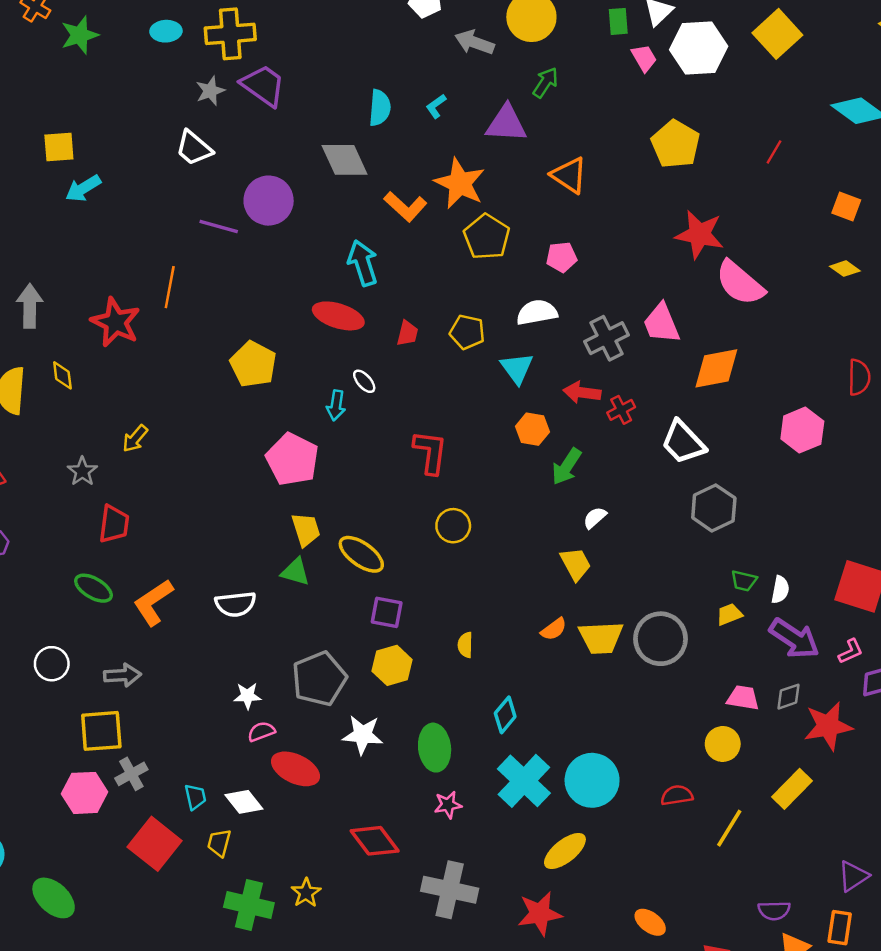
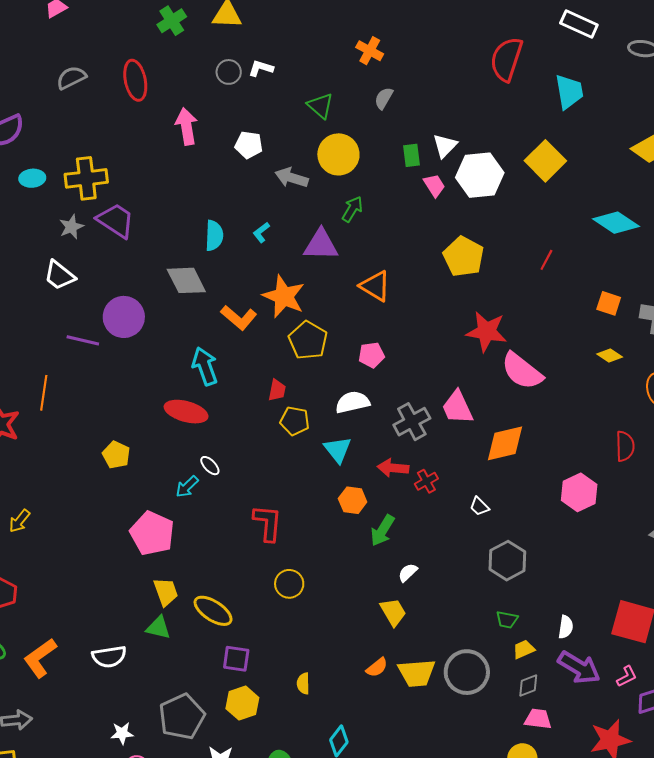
red trapezoid: (407, 333) -> (277, 390), moved
yellow pentagon: (253, 364) -> (116, 455), size x0.7
cyan arrow: (336, 405) -> (187, 487), turned 40
white trapezoid: (683, 442) -> (479, 506), size x0.5
green trapezoid: (744, 581) -> (507, 620), moved
gray diamond: (789, 697) -> (528, 686), moved

